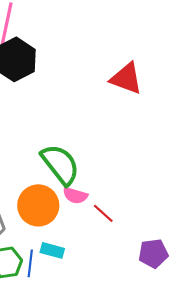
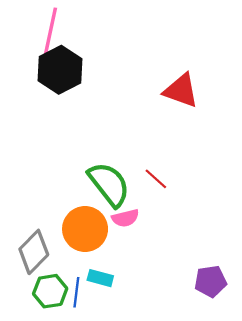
pink semicircle: (75, 195) -> (125, 218), turned -30
red line: (103, 213) -> (156, 179), moved

